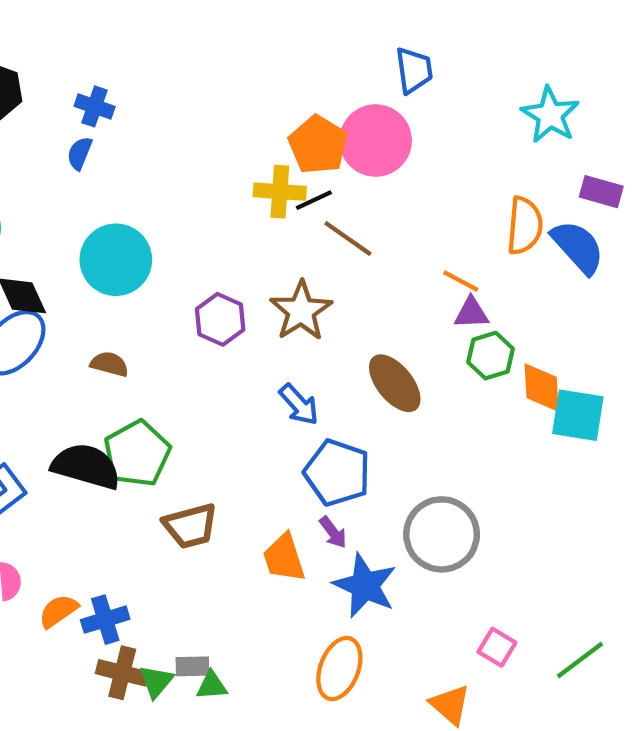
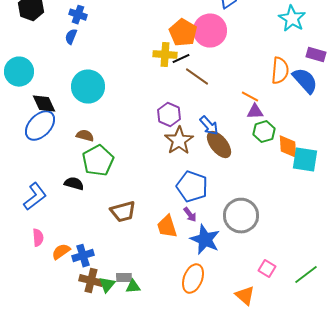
brown star: (301, 311) -> (179, 141), moved
purple hexagon: (220, 319) -> (169, 115), moved
blue arrow: (299, 405) -> (209, 126), moved
green pentagon: (137, 453) -> (98, 161), moved
black semicircle: (86, 466) -> (74, 184), size x0.6

